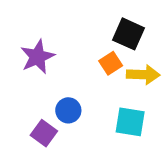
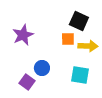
orange square: (111, 63) -> (68, 39), turned 32

